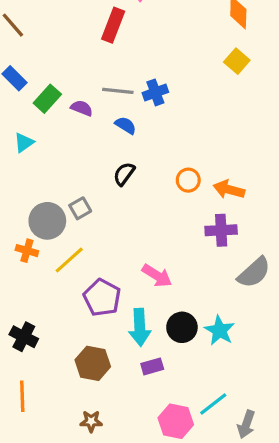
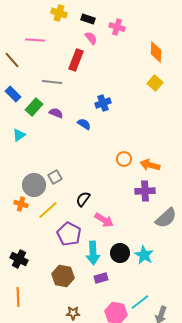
gray line: (118, 91) -> (52, 82), moved
black semicircle: (124, 174) -> (83, 199), moved
brown star: (91, 421) -> (73, 313), moved

